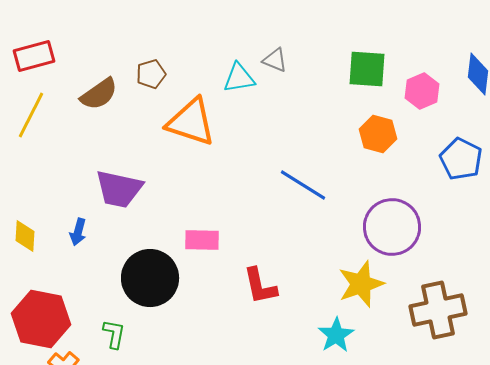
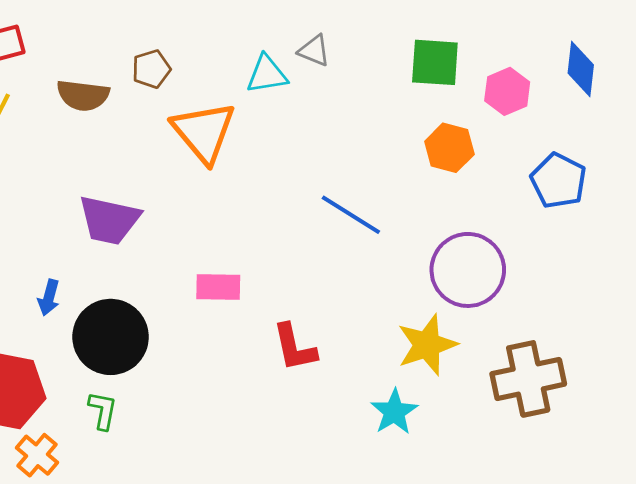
brown semicircle: (99, 94) -> (83, 95), turned 42
orange triangle: (191, 122) -> (204, 132), turned 32
blue arrow: (78, 232) -> (49, 298), moved
black circle: (150, 278) -> (111, 337), moved

